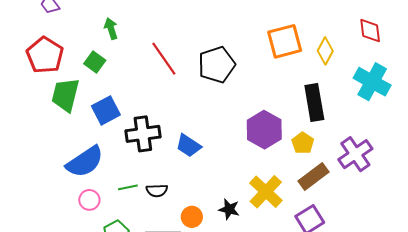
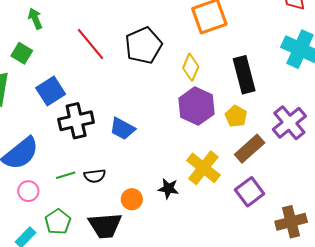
yellow diamond: (325, 51) -> (191, 67), moved
blue square: (106, 110) -> (51, 91), moved

